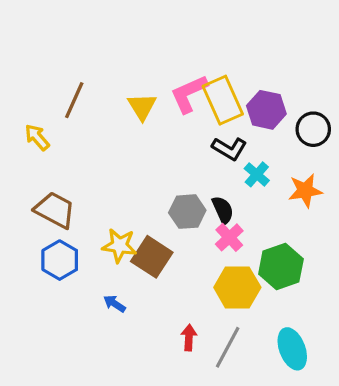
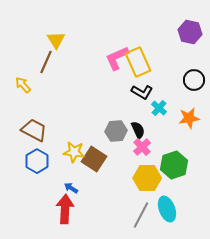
yellow triangle: (142, 107) -> (56, 40), moved
purple hexagon: (266, 110) -> (190, 32), moved
red arrow: (189, 338) -> (65, 209), moved, size x1.8
cyan ellipse: (292, 349) -> (167, 209), moved

